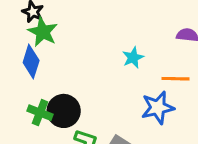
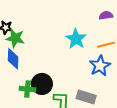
cyan star: (133, 58) -> (76, 39), size x1.5

